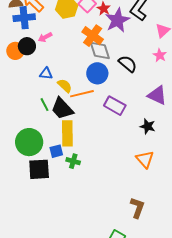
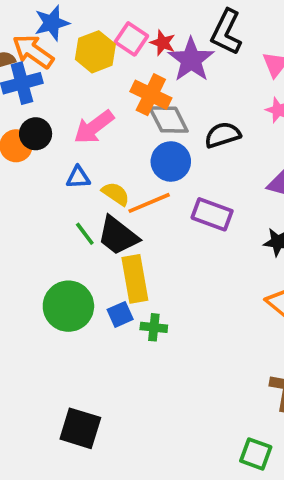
pink arrow: (45, 37) -> (94, 127), moved, size x1.6
black semicircle: (128, 64) -> (223, 135), turned -48
black square: (39, 169) -> (80, 428), moved, turned 30

